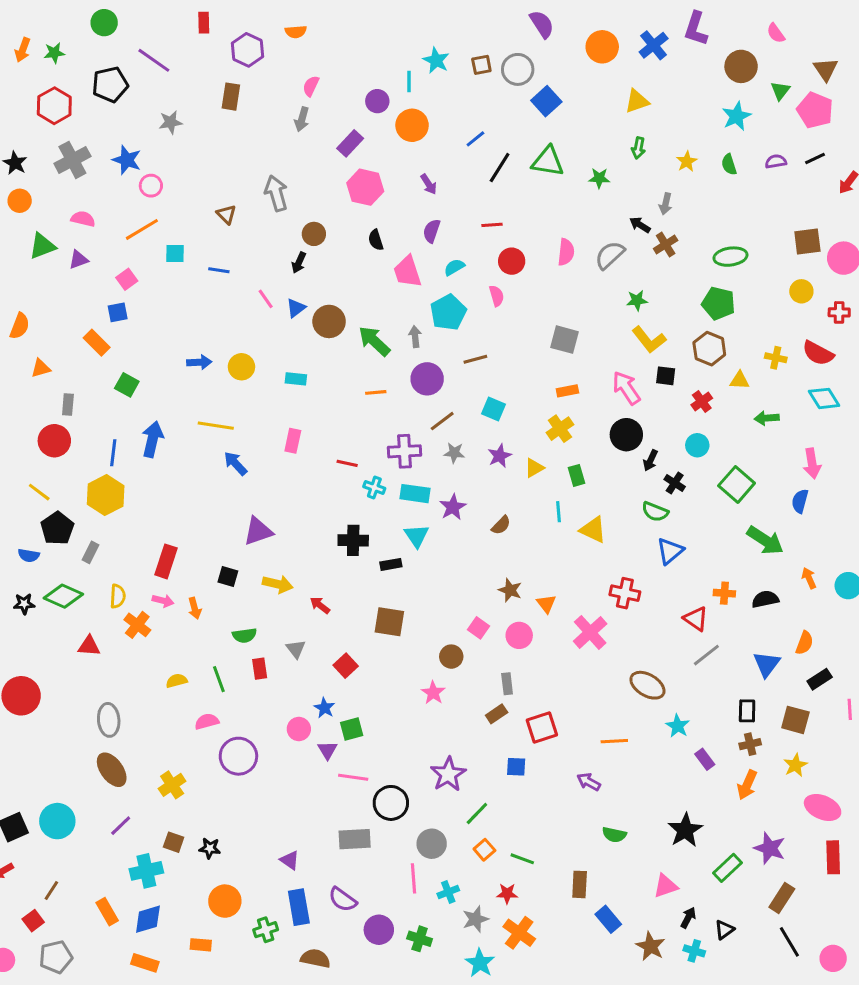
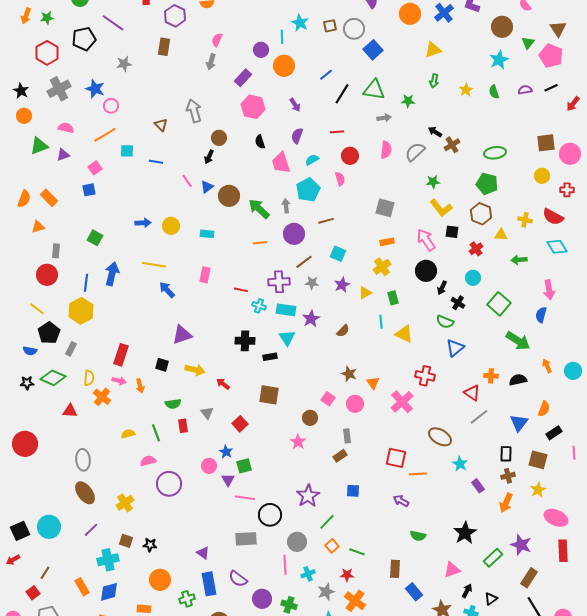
gray arrow: (666, 204) -> (384, 118), moved, turned -112
orange rectangle: (97, 343) -> (49, 198), moved
red square: (542, 727) -> (396, 458), moved, turned 30

